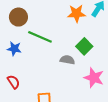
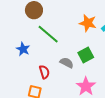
blue star: (14, 49) -> (23, 49), moved
red semicircle: (14, 82) -> (44, 72), moved

